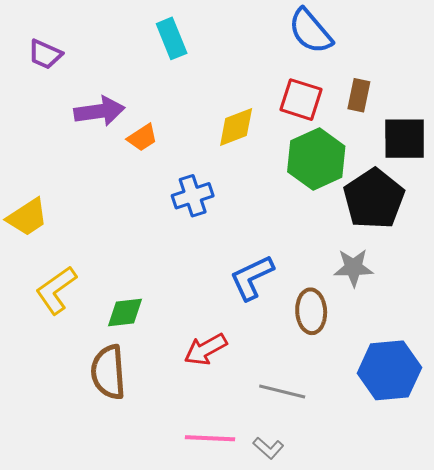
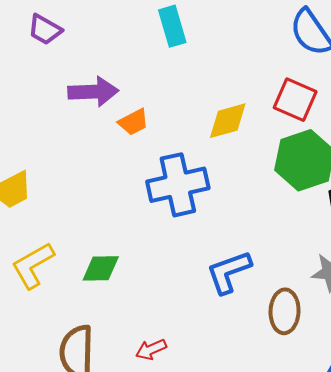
blue cross: (193, 196) -> (178, 185), size x1.5
green diamond: (125, 312) -> (101, 268), moved
red arrow: (206, 349) -> (151, 350), moved, size x0.7

